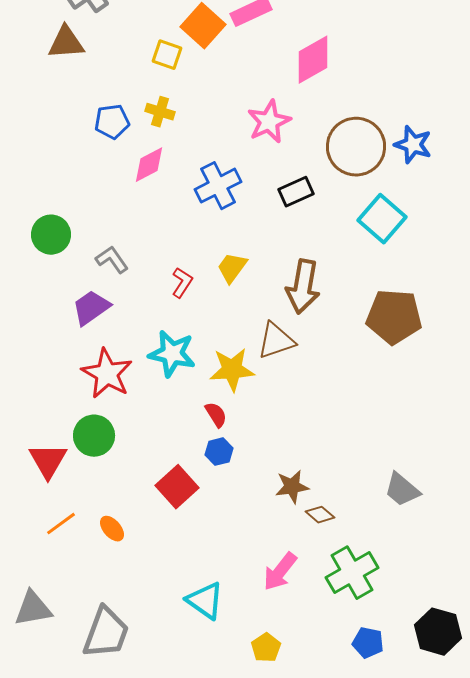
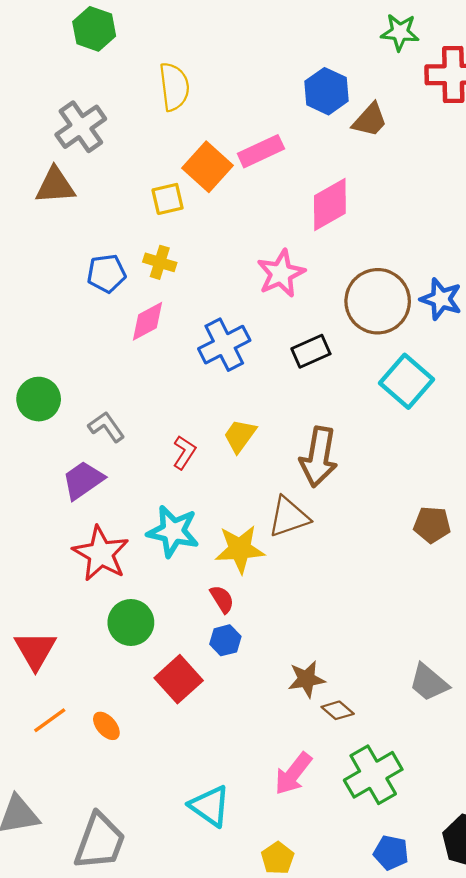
yellow square: (167, 55) -> (168, 199), turned -32
brown pentagon: (394, 317) -> (432, 525), moved, size x0.6
green circle: (94, 436) -> (131, 622), moved

